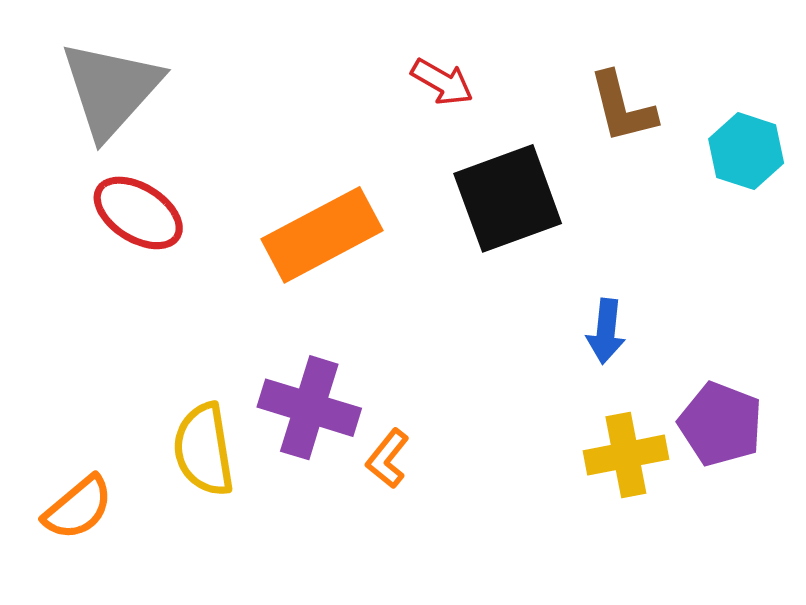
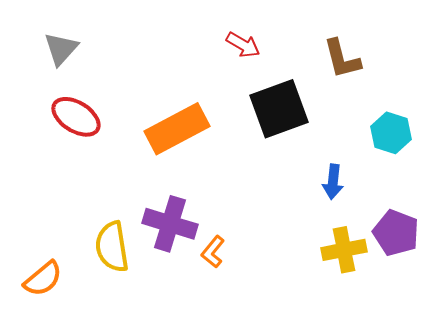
gray triangle: (111, 89) -> (61, 49), size x0.6
cyan hexagon: (746, 151) -> (391, 133), moved

